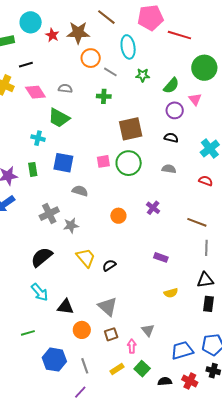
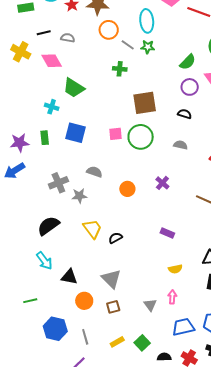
green star: (143, 75) -> (148, 47), moved
gray semicircle: (65, 88) -> (68, 38), moved
gray semicircle: (80, 191) -> (94, 172), moved
pink arrow: (132, 346) -> (172, 297), moved

